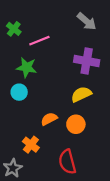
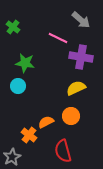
pink line: (39, 41) -> (58, 38), moved, turned 48
orange semicircle: (49, 119) -> (46, 122), moved

